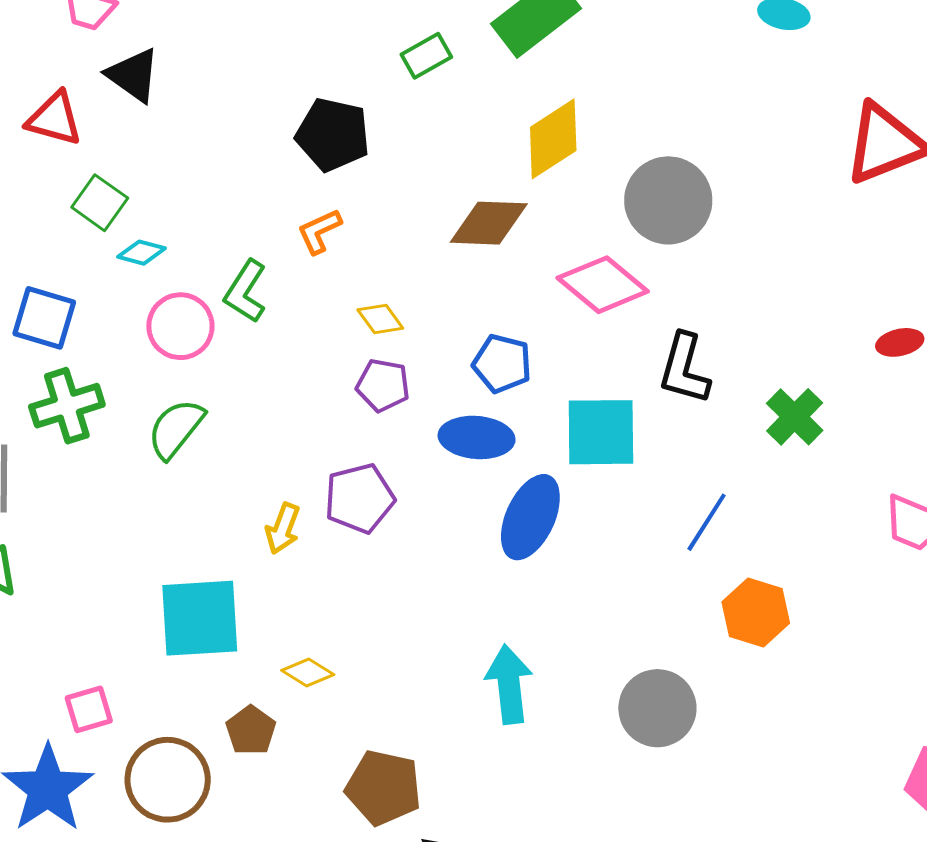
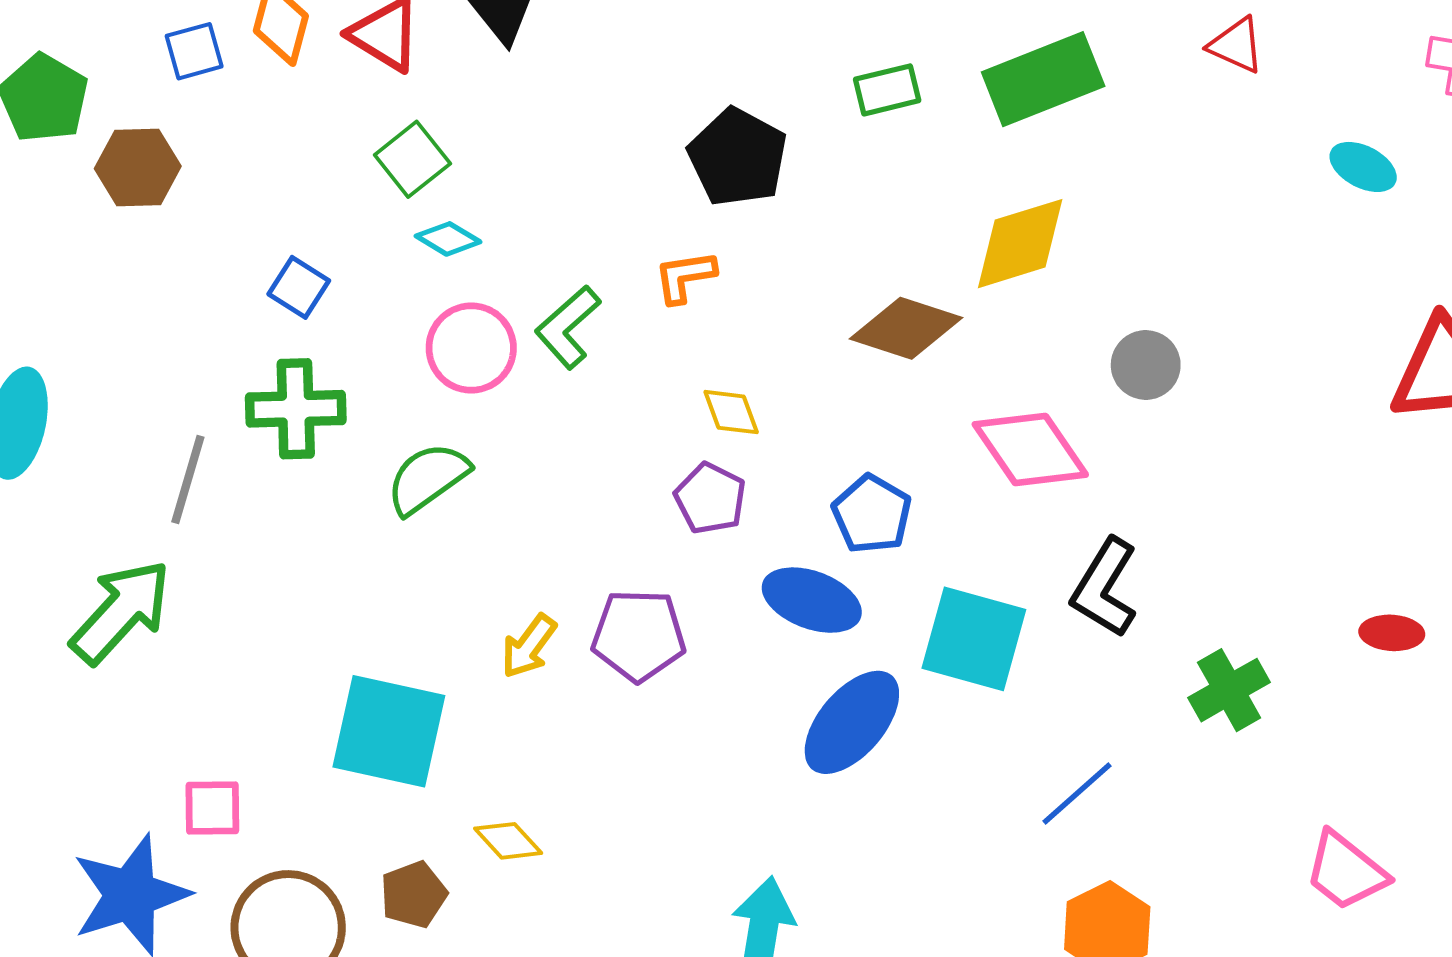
gray circle: (668, 200) -> (1146, 365), size x0.6
blue square: (44, 318) -> (299, 287), size x0.7

